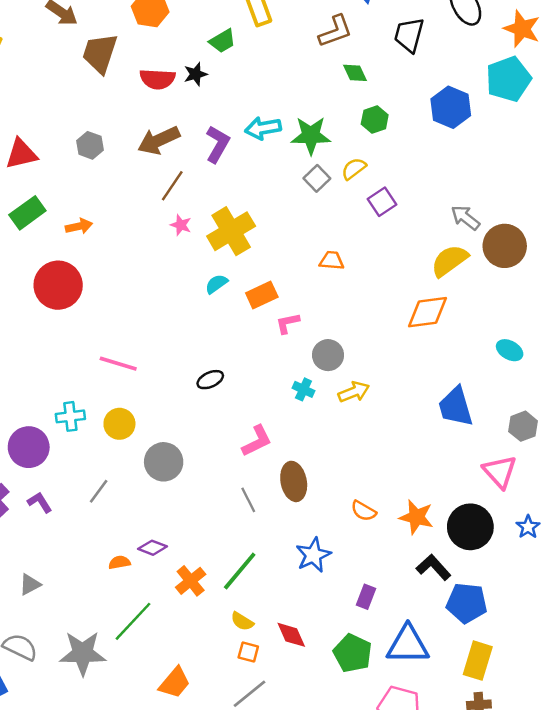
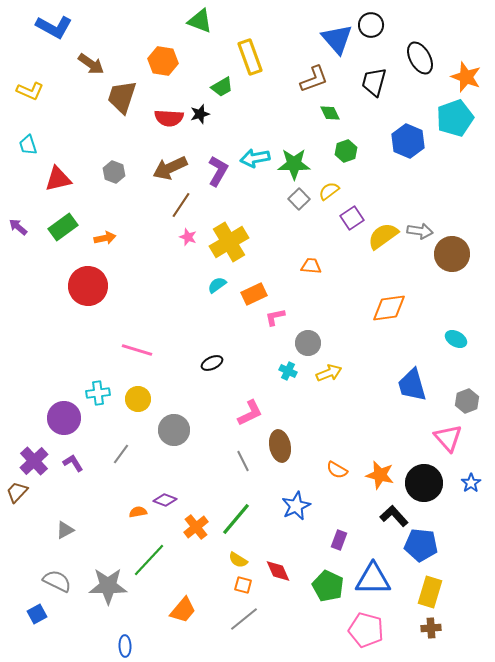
gray arrow: (465, 218) -> (420, 231), turned 150
yellow semicircle: (449, 261) -> (383, 236), moved

